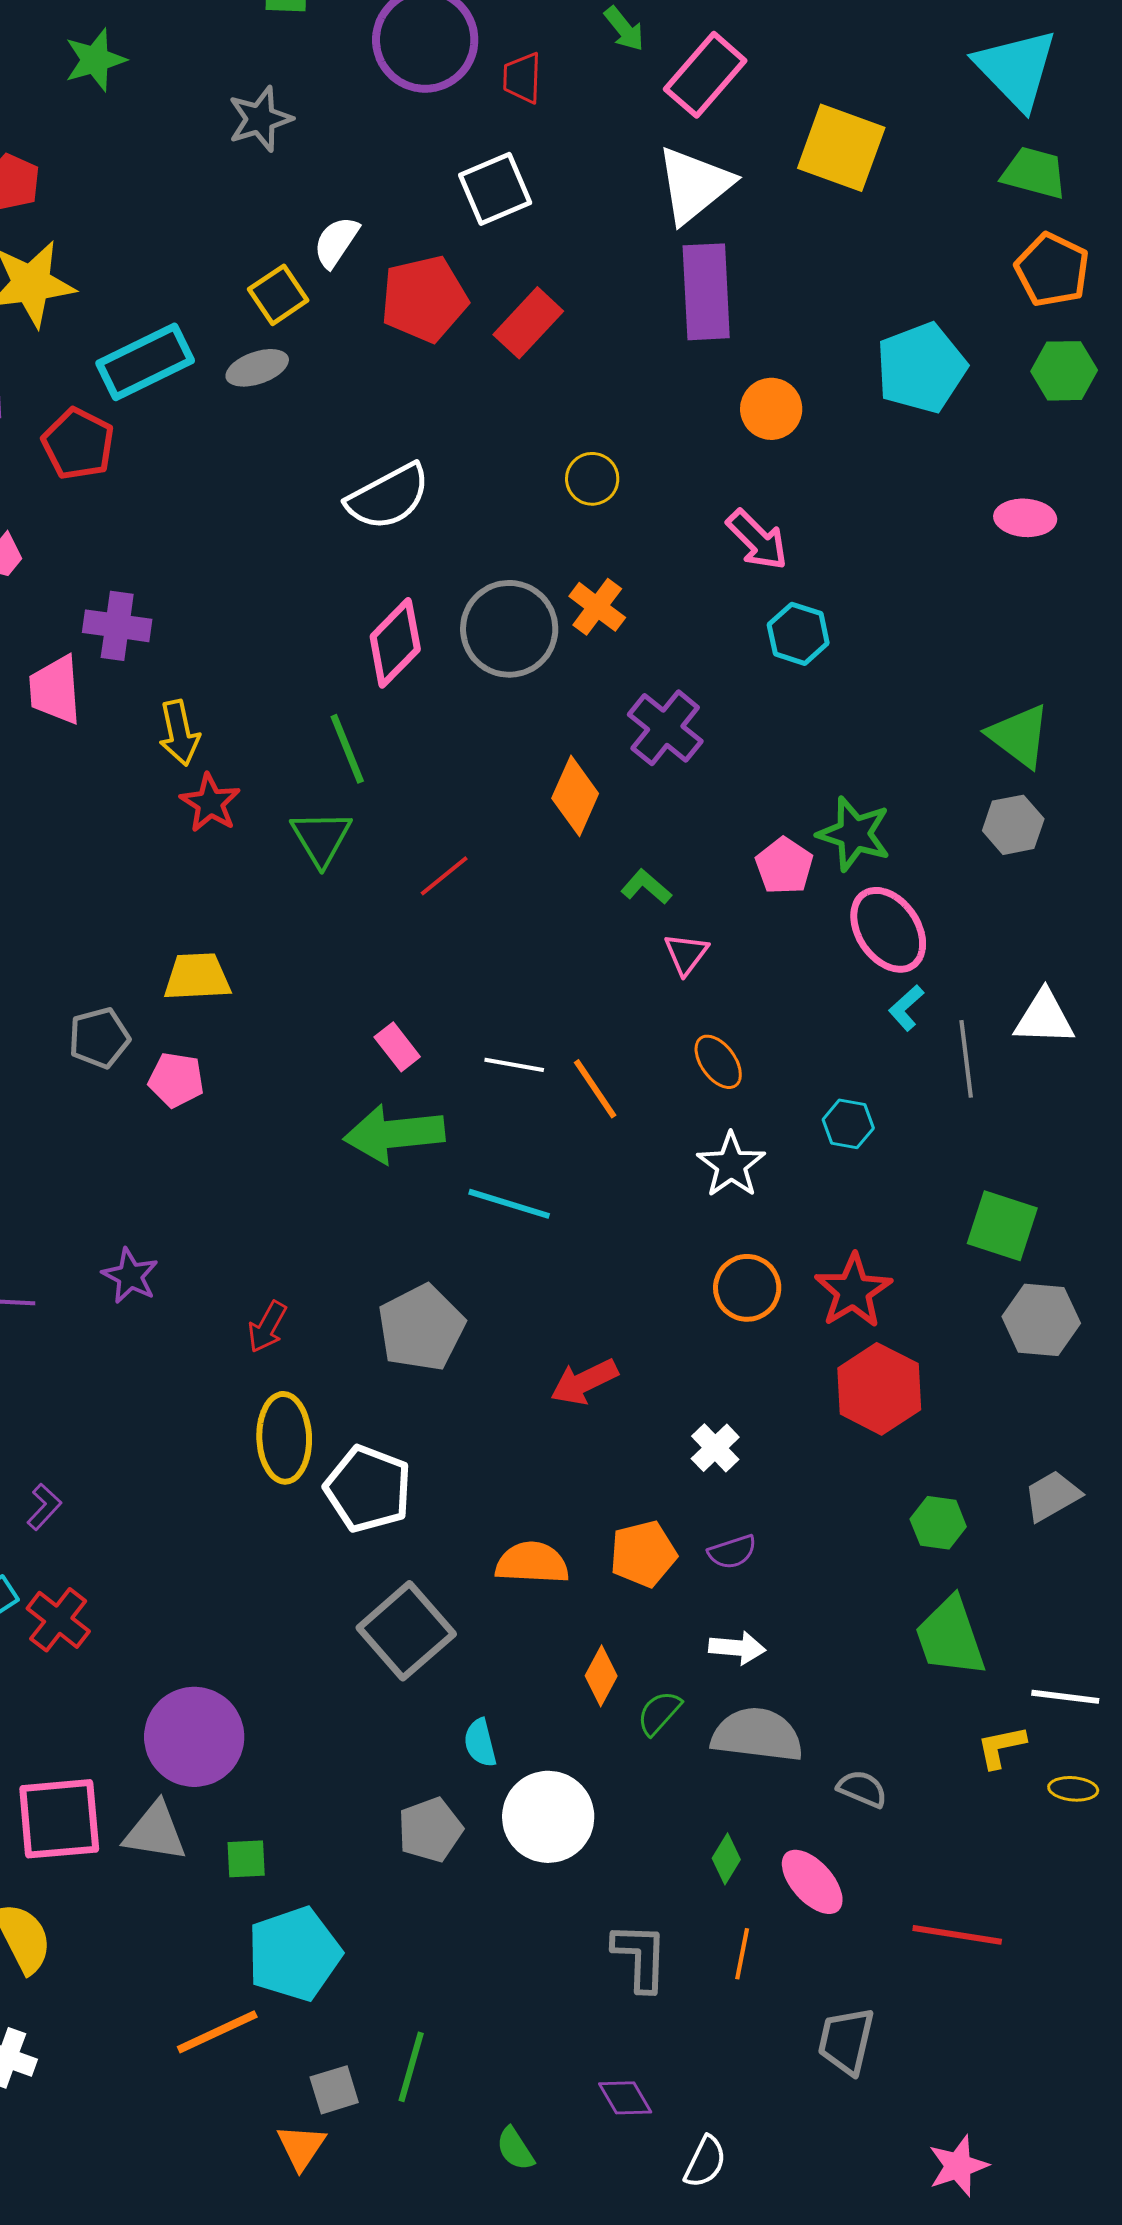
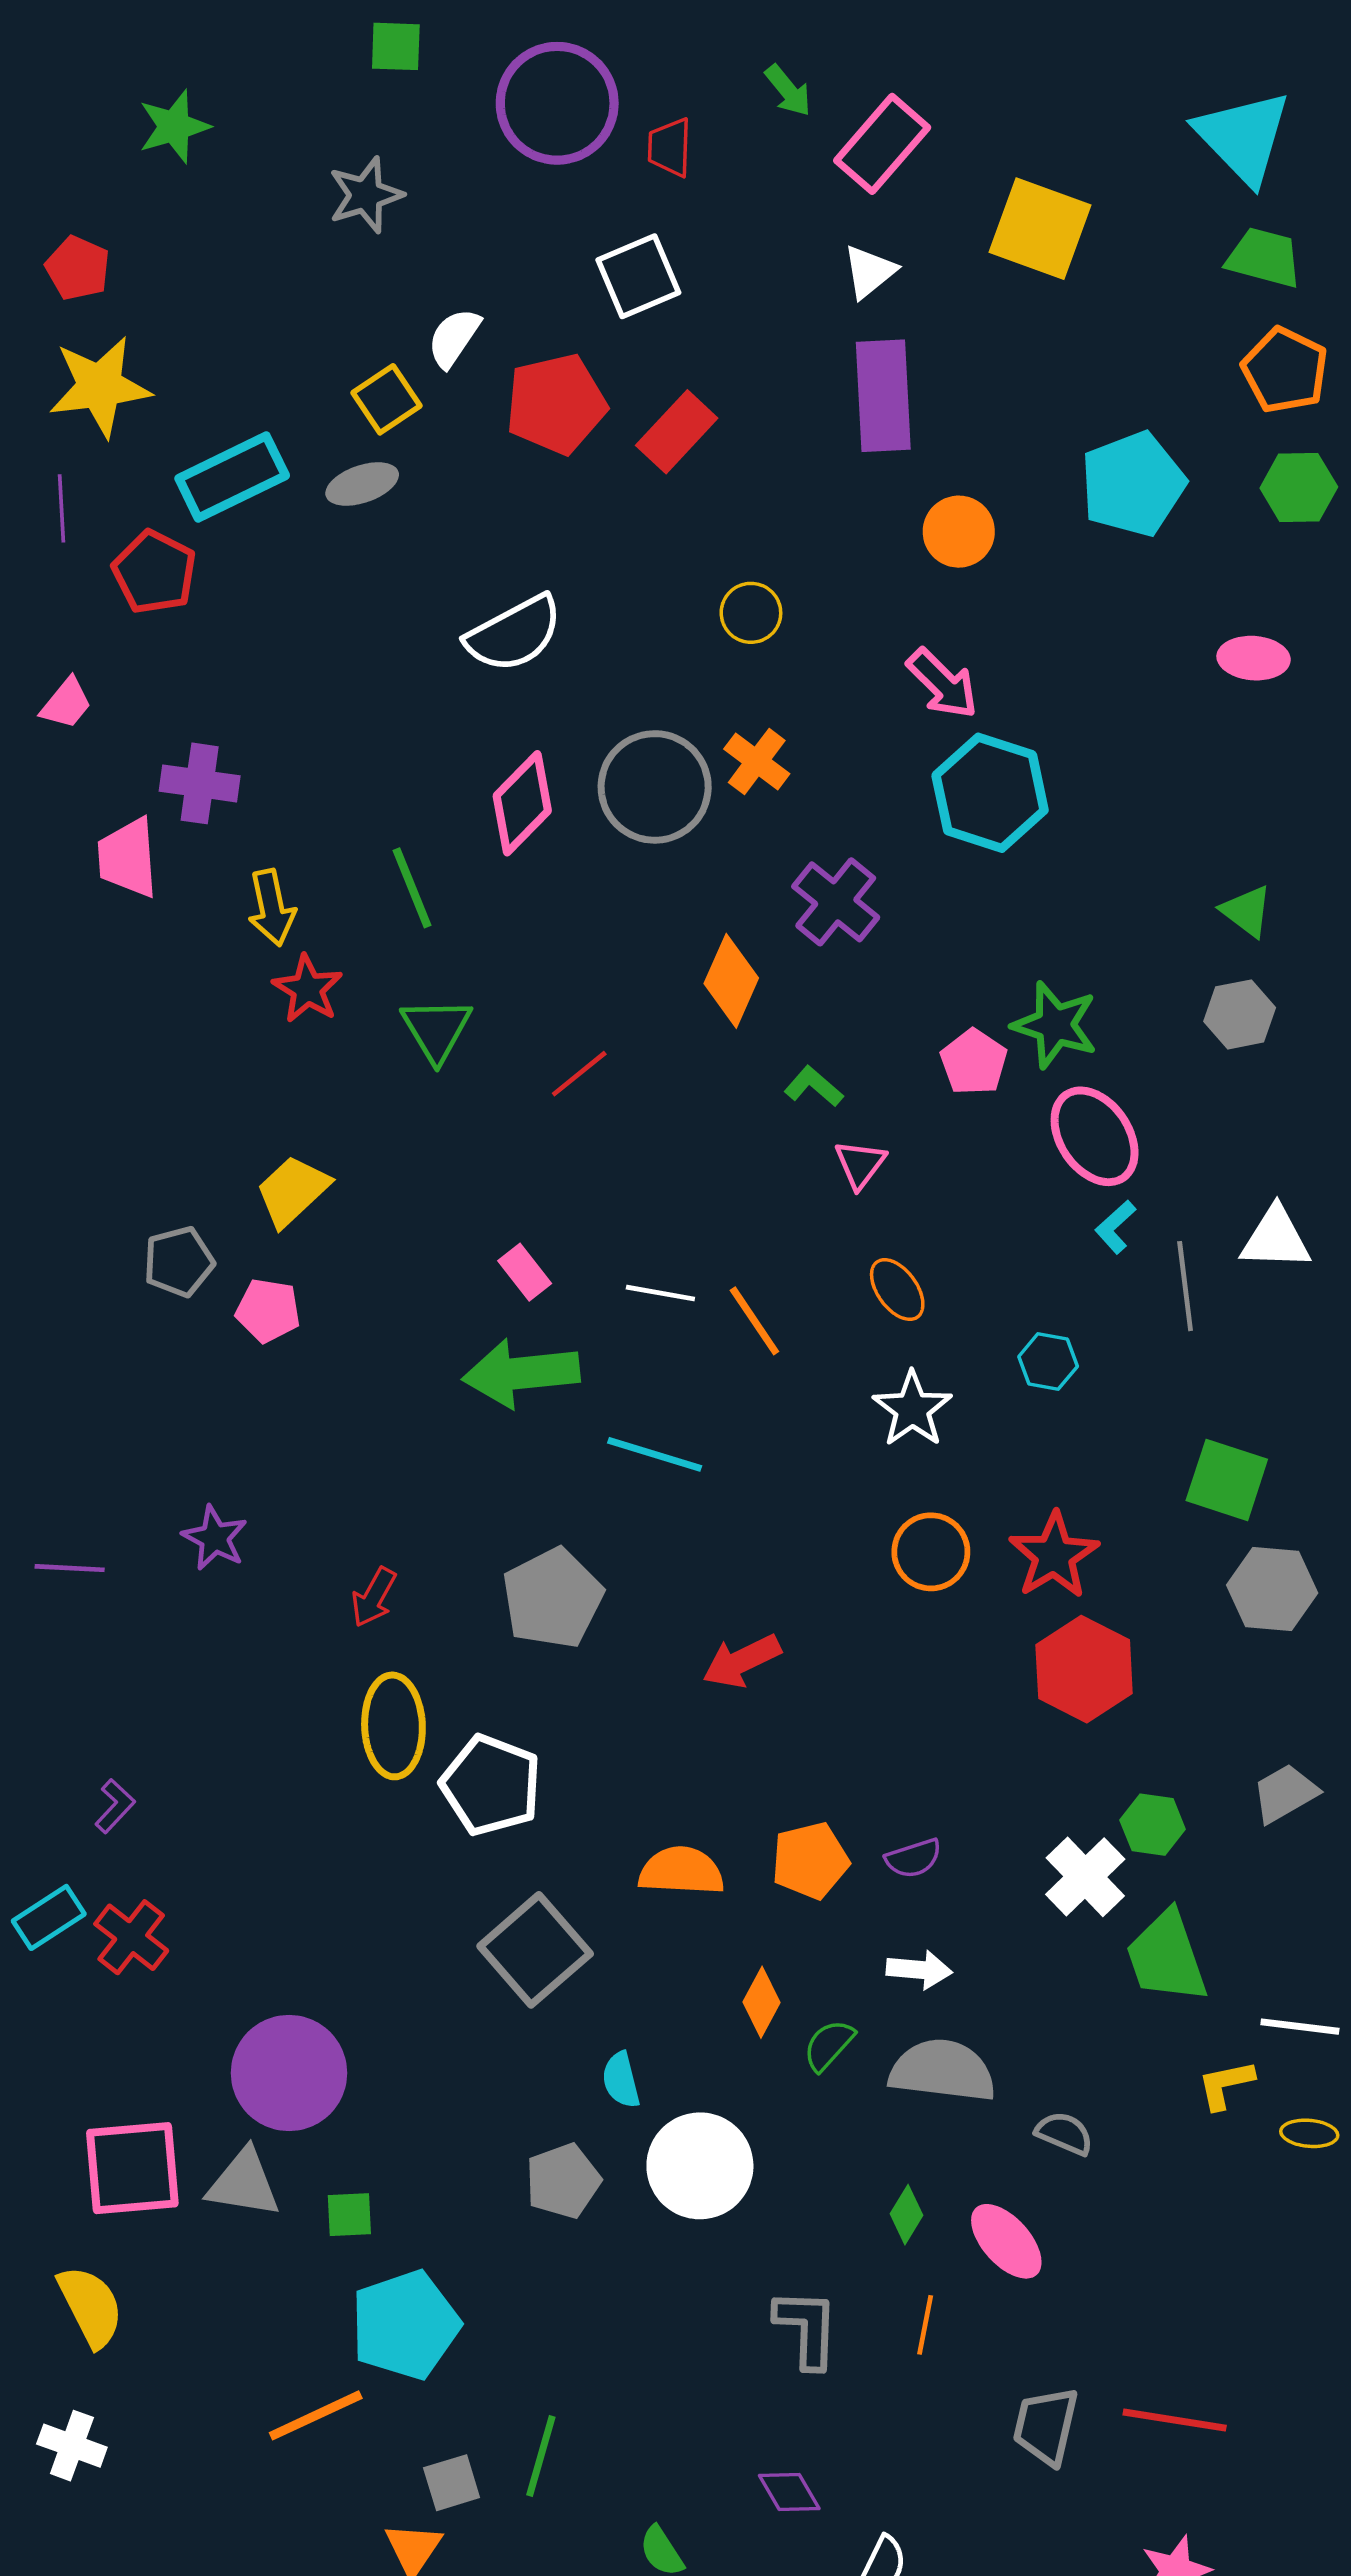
white triangle: (694, 185) -> (869, 272), size x0.6
cyan hexagon: (798, 634) -> (990, 793), size x1.6
green triangle: (1019, 736) -> (1247, 911), size x0.7
green line: (347, 749) -> (412, 888), moved
yellow trapezoid: (197, 977) -> (292, 1191), turned -40
white cross: (715, 1448) -> (1085, 1877), moved, size x1.4
red line: (957, 1935) -> (1175, 2420), moved

